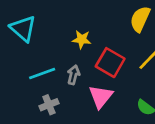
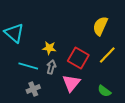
yellow star: (82, 39) -> (49, 48), moved
cyan line: (42, 73) -> (28, 66), turned 36

